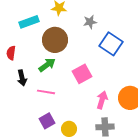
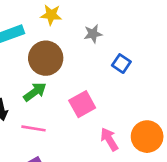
blue square: (111, 44) -> (121, 64), size x0.6
pink arrow: (102, 100) -> (109, 139), turned -48

